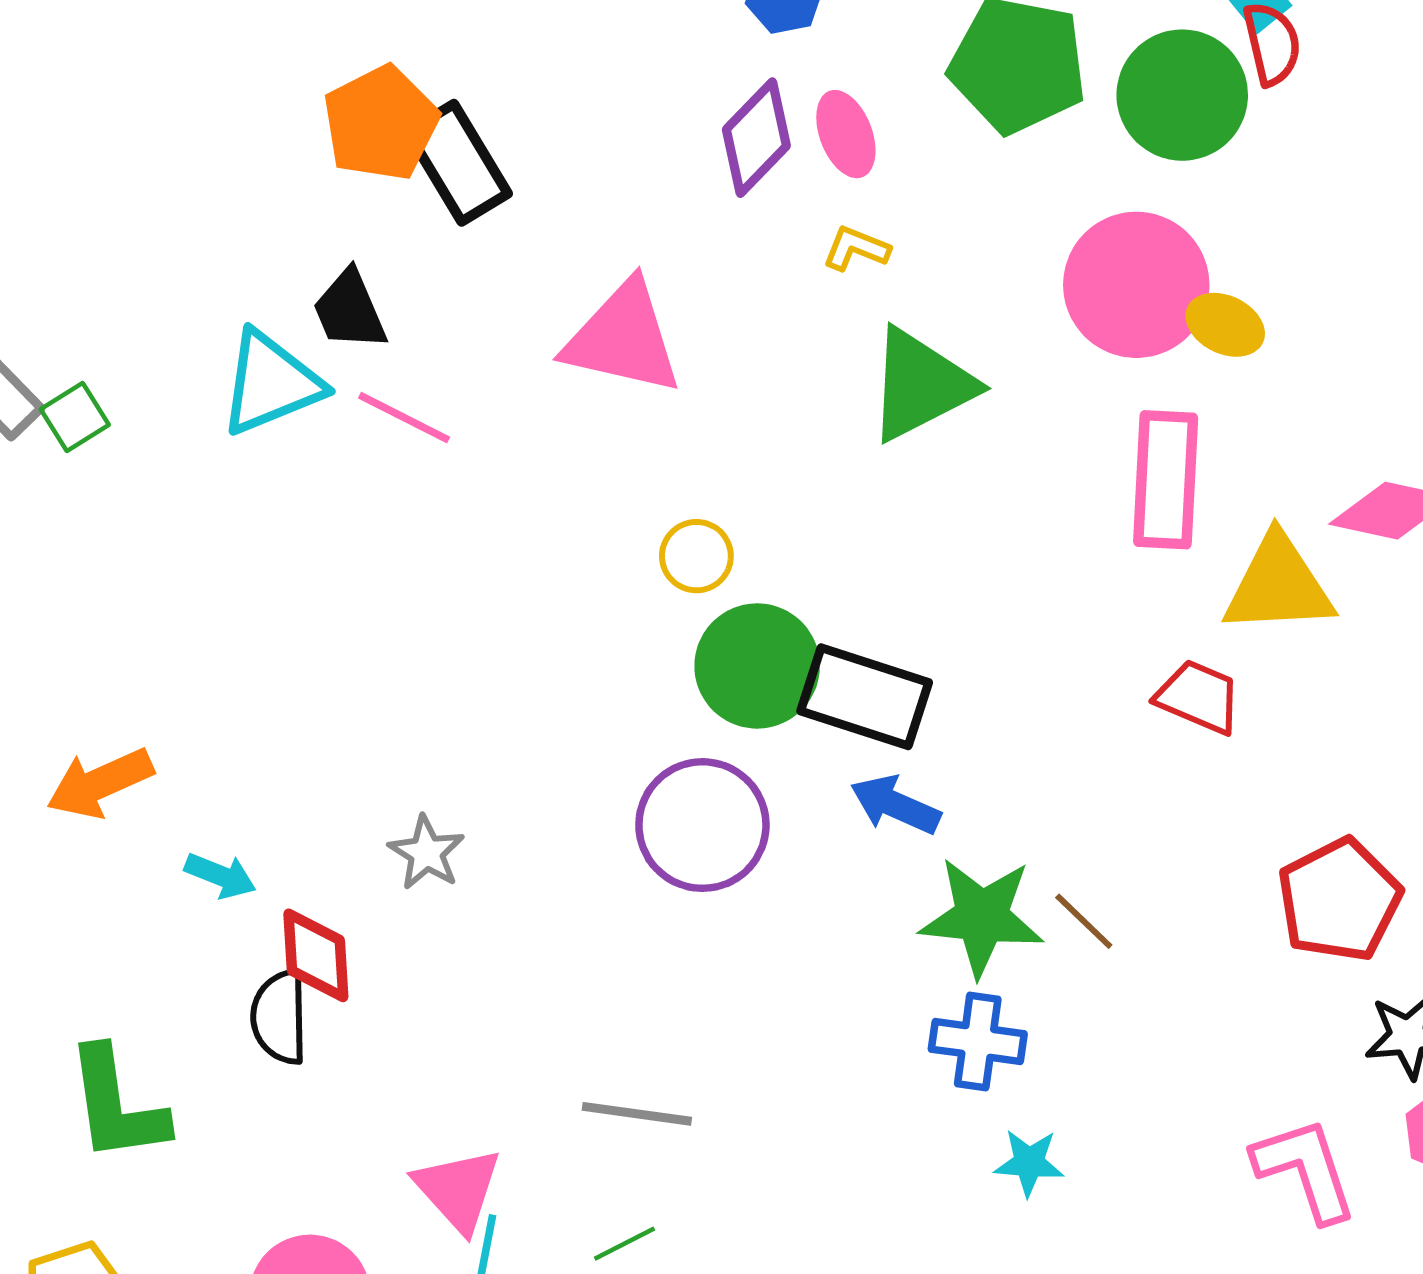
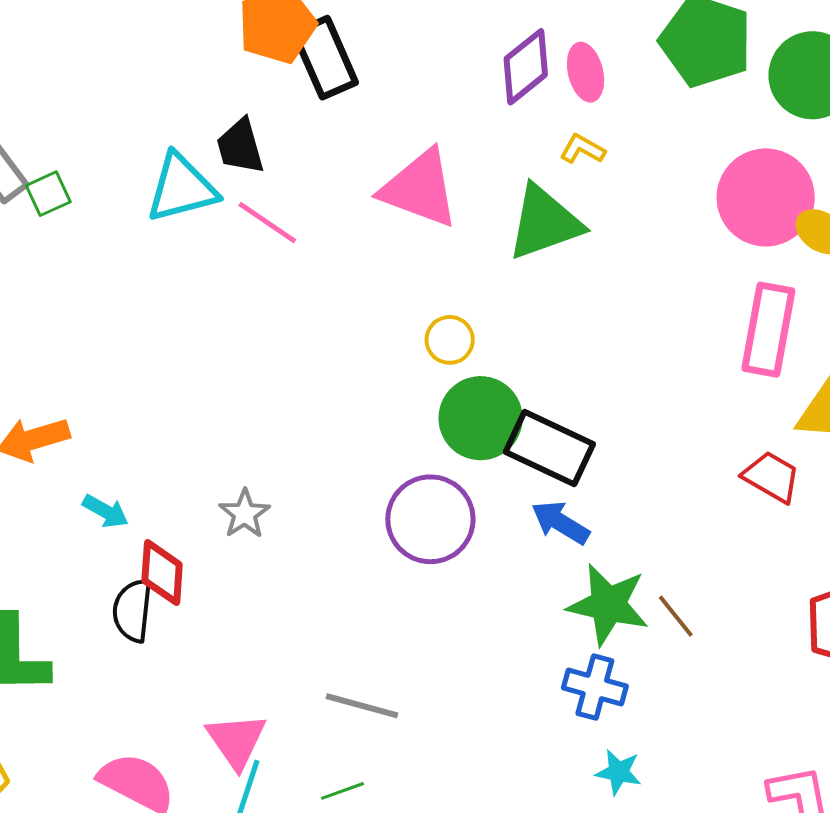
green triangle: (921, 385) -> (544, 223), moved

